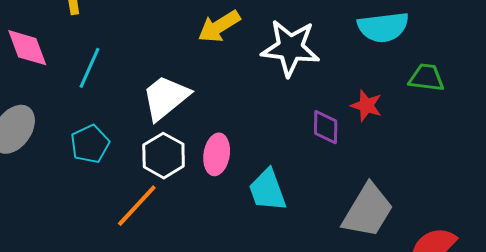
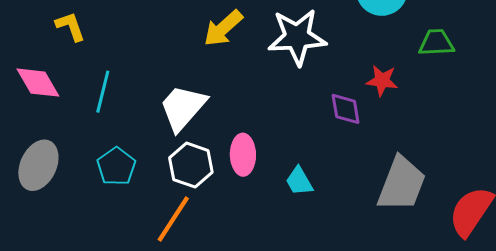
cyan trapezoid: (267, 190) -> (299, 181), size x0.7

